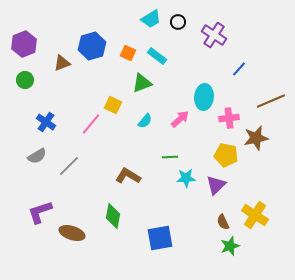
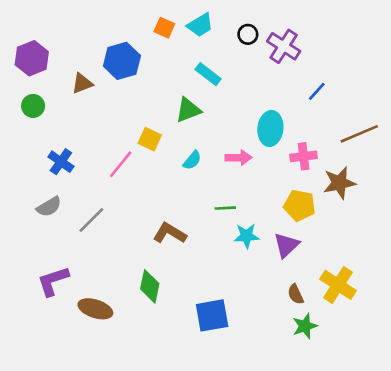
black circle: (178, 22) -> (248, 34), moved
orange square: (128, 53) -> (164, 28), moved
pink arrow: (180, 119) -> (239, 158), turned 42

